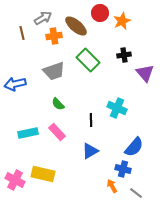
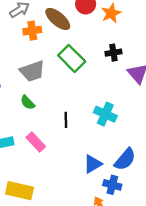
green semicircle: (58, 104) -> (28, 103), moved
black line: (91, 120) -> (66, 120), moved
blue triangle: (90, 151) -> (93, 164), moved

